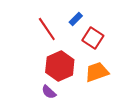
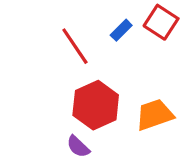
red square: (93, 38) -> (161, 22), moved

